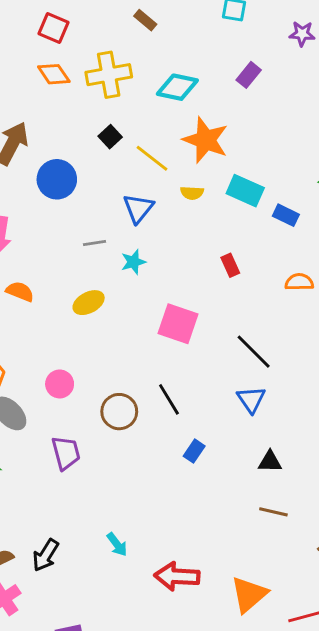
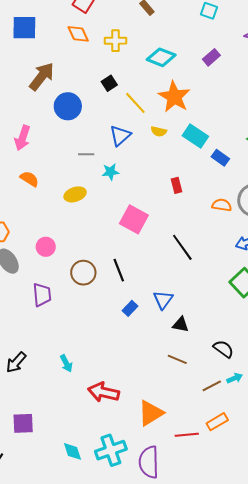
yellow cross: (109, 75) -> (116, 41), size x0.7
blue triangle: (251, 399) -> (163, 300), moved

